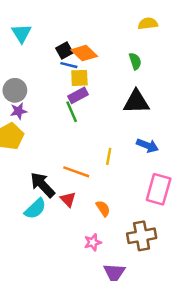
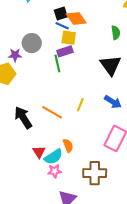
gray circle: (15, 90) -> (32, 43), moved
black triangle: (136, 102) -> (111, 65), turned 45
red triangle: (68, 199) -> (39, 152), moved
cyan semicircle: (35, 209) -> (53, 157), moved

